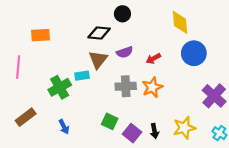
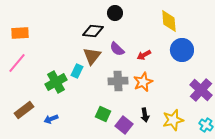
orange rectangle: (40, 35) -> (20, 33), moved
purple semicircle: (125, 52) -> (117, 49), turned 63
pink line: (18, 67) -> (17, 63), turned 35
cyan rectangle: (82, 76) -> (77, 71), turned -56
blue arrow: (64, 127) -> (51, 119), moved, turned 96
black arrow: (154, 131) -> (145, 115), moved

